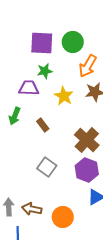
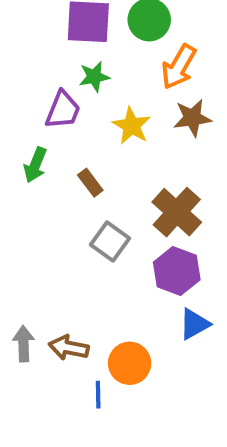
purple trapezoid: (29, 88) -> (63, 110), turned 110
gray square: (47, 167) -> (110, 242), moved
blue line: (18, 233) -> (98, 395), moved

